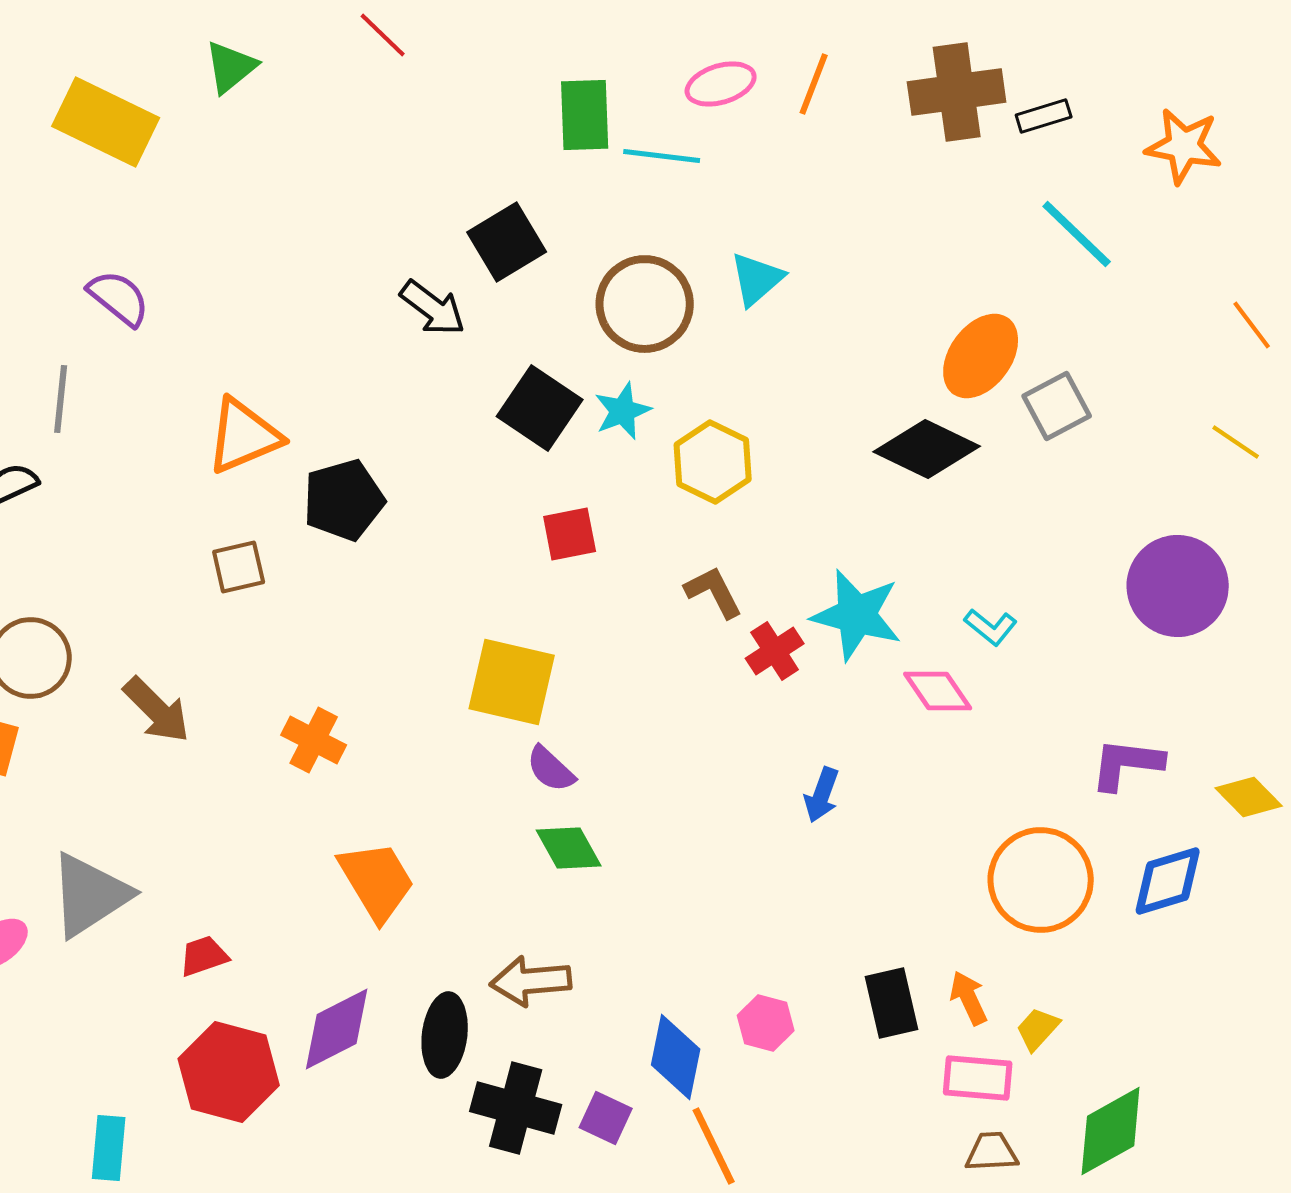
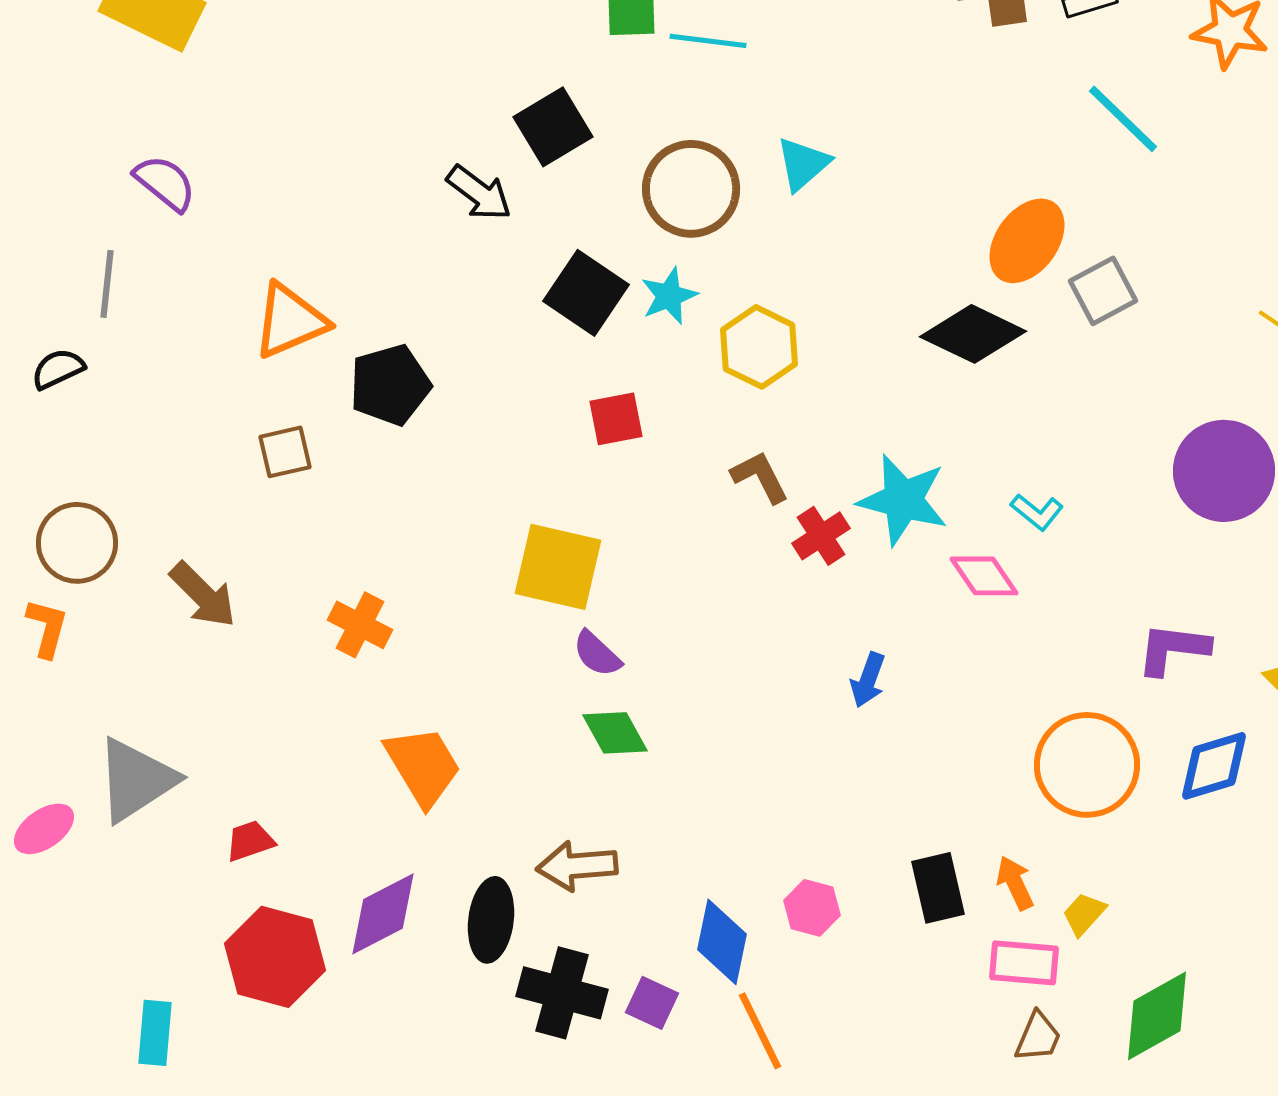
brown trapezoid: (992, 1152) -> (1038, 1037), turned 116

